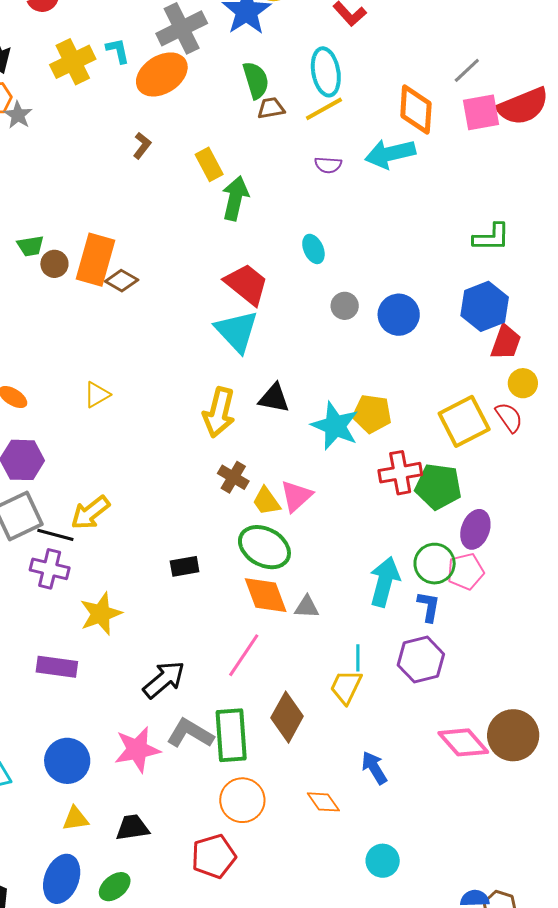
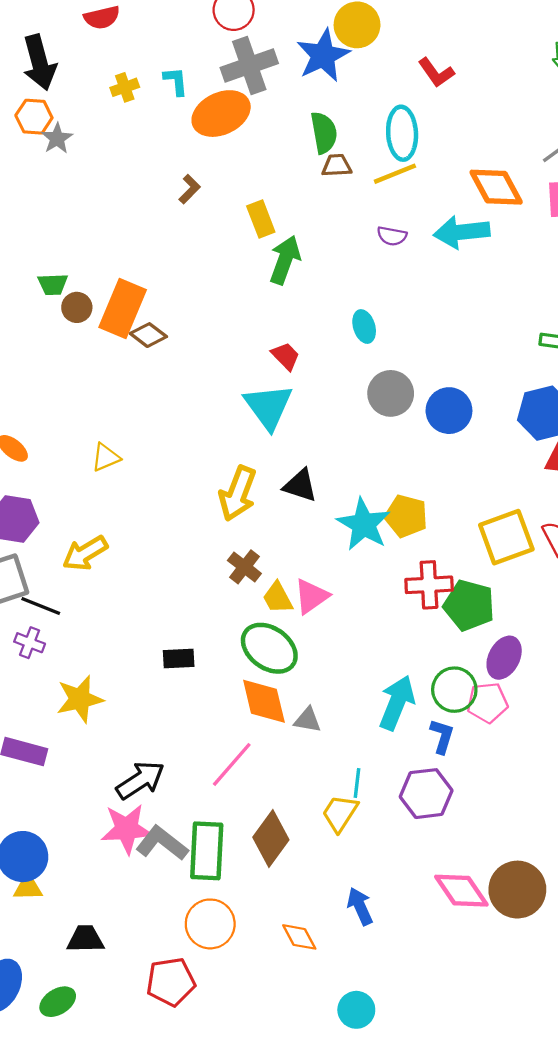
yellow cross: (73, 62) -> (125, 87), size x0.6
orange diamond: (416, 110) -> (496, 187), turned -39
red trapezoid: (247, 284) -> (286, 356), size x0.6
gray circle: (345, 306) -> (391, 393), size x1.5
yellow arrow: (90, 513) -> (85, 553), moved
purple cross: (50, 569) -> (30, 643), size x0.7
pink star: (137, 750) -> (127, 829), moved
yellow triangle: (75, 819) -> (28, 887), moved

